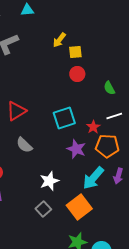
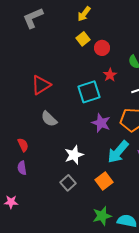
yellow square: (75, 52) -> (83, 39), moved, turned -32
red star: (93, 127) -> (110, 75), moved
orange square: (79, 207) -> (104, 181), size x0.7

